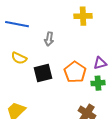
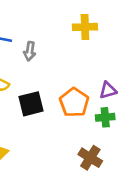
gray arrow: (49, 39) -> (30, 51), moved

